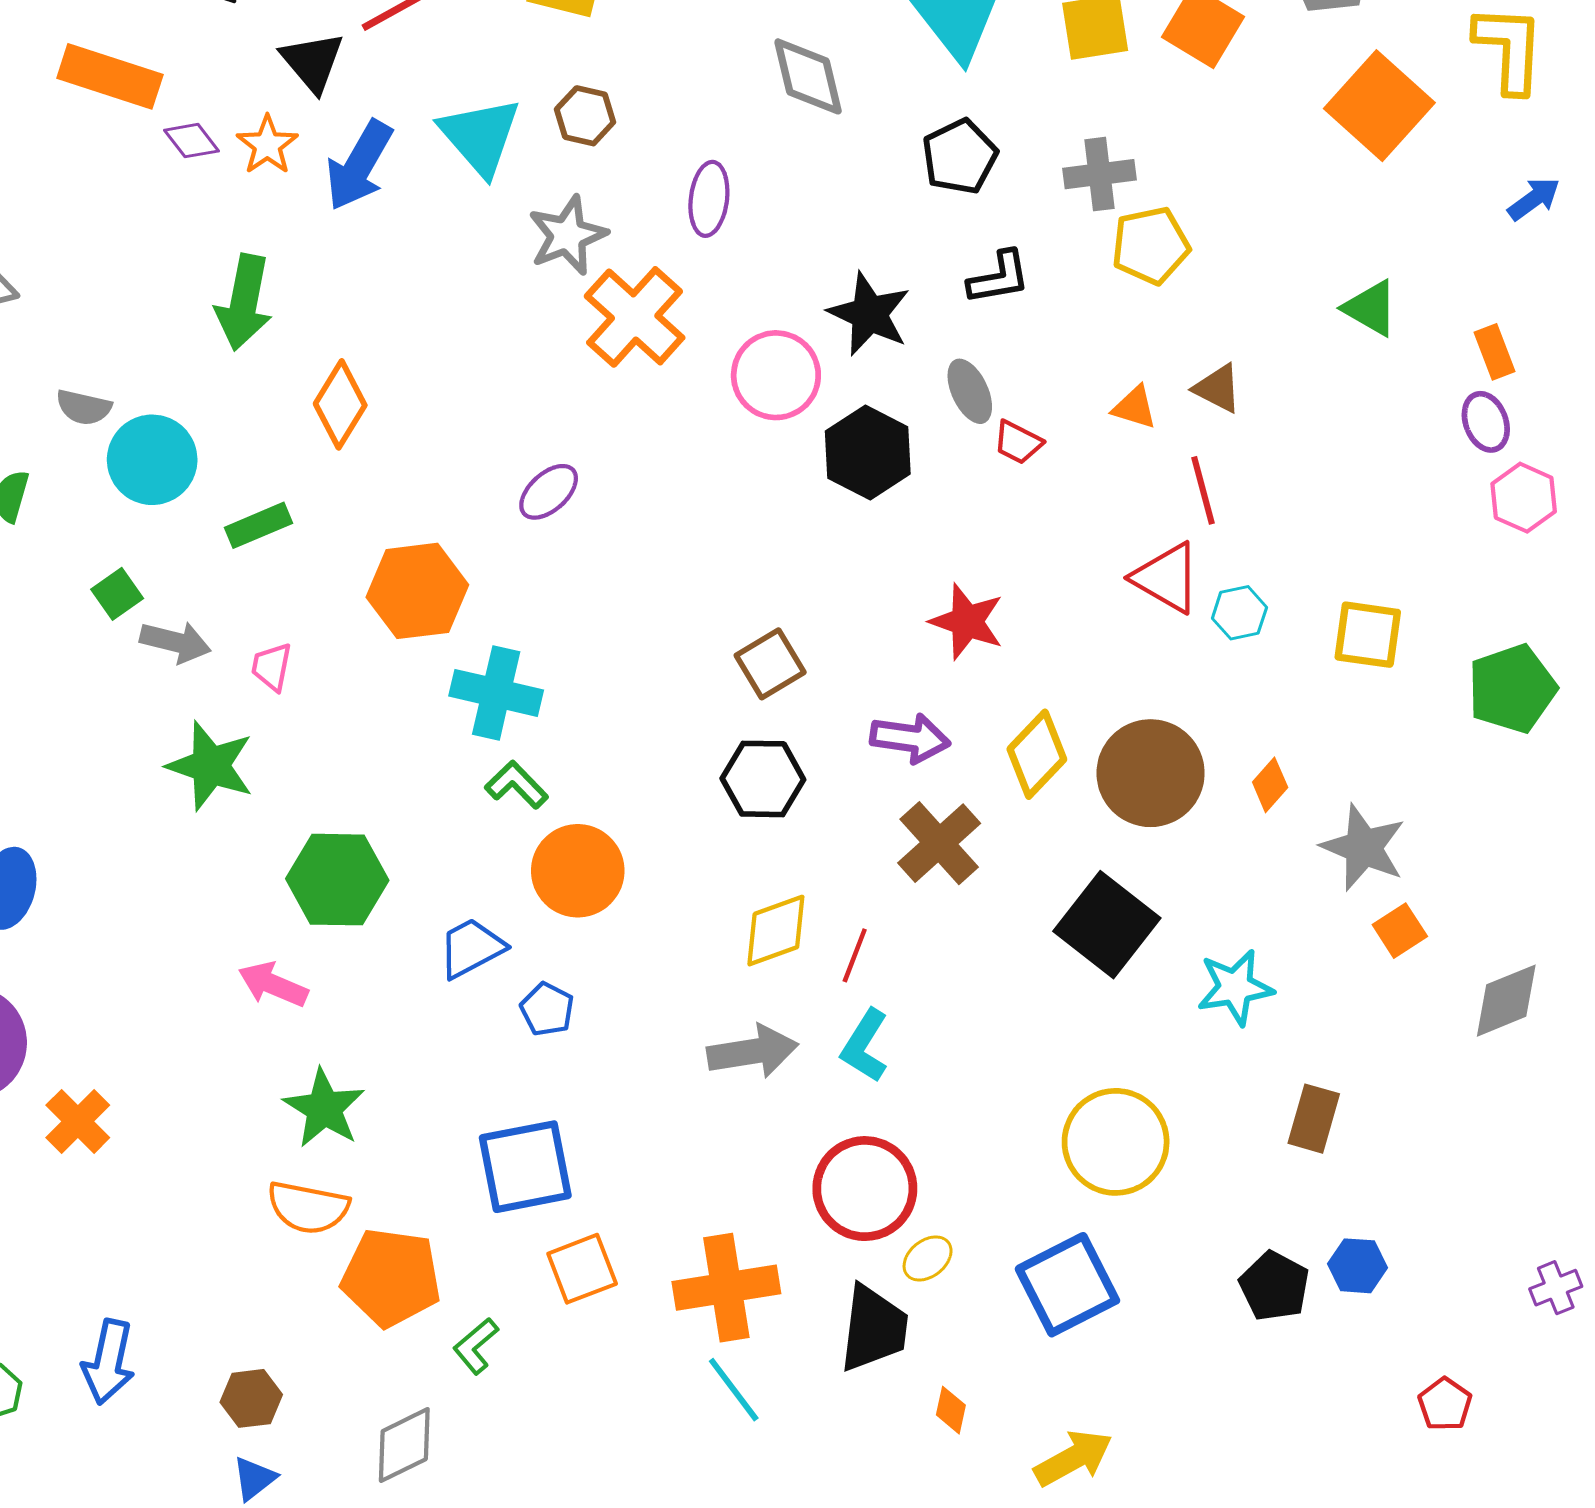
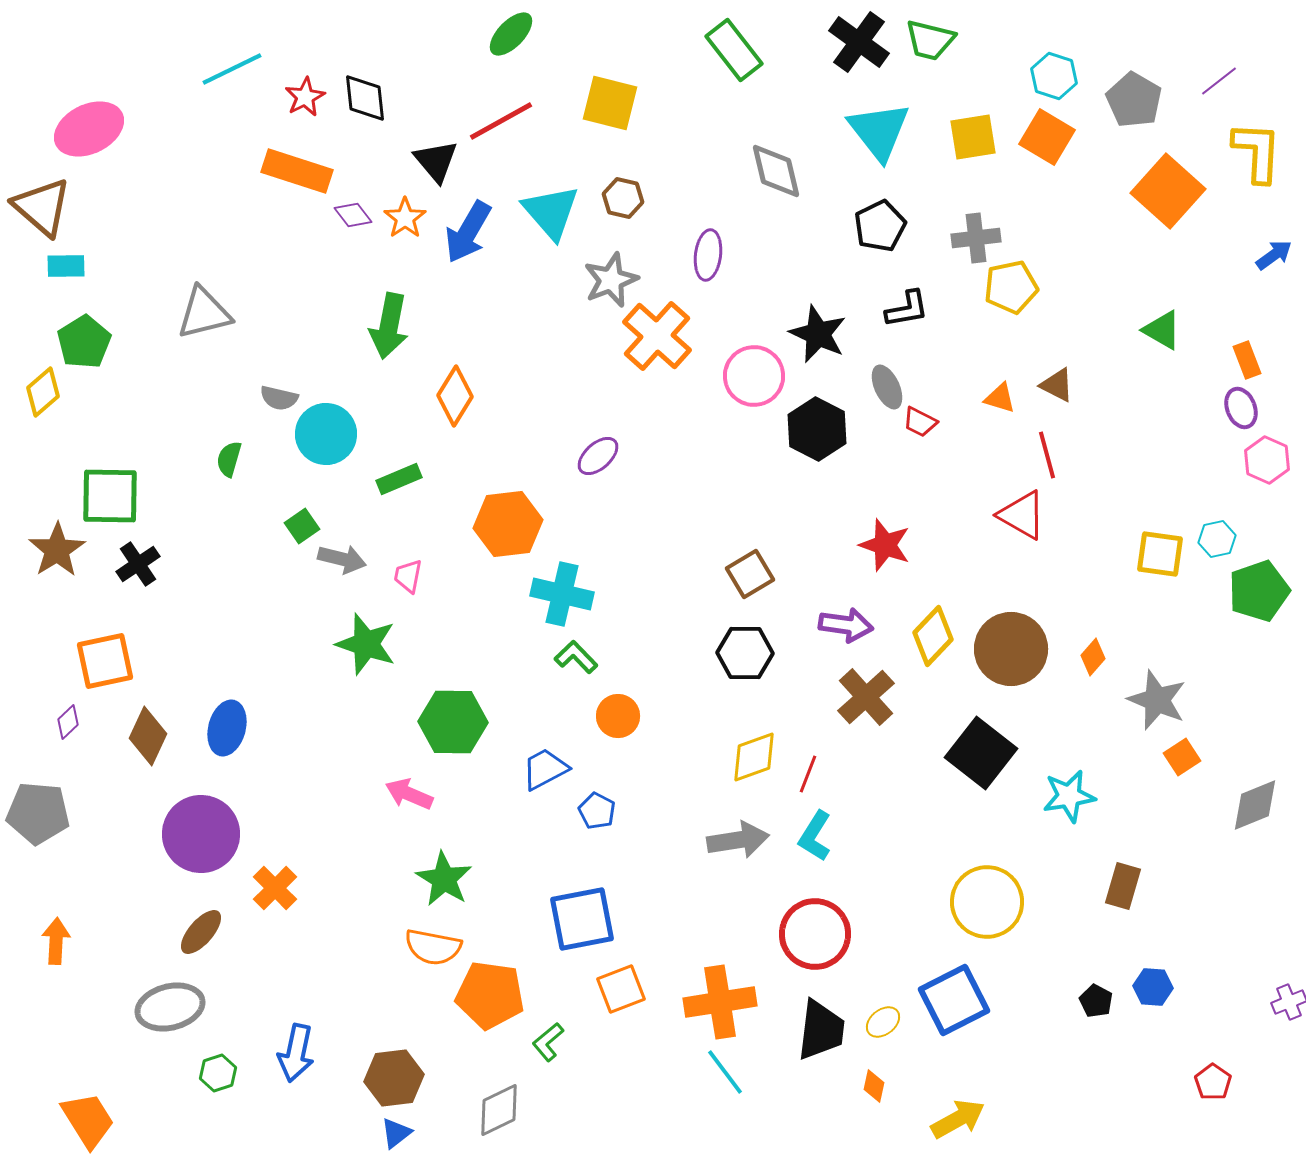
cyan hexagon: (1239, 613) -> (1217, 539), moved
orange circle: (578, 871) -> (618, 716), size x0.7
yellow ellipse: (928, 1258) -> (883, 1022), moved
black pentagon: (1274, 1286) -> (1096, 1001), size x0.7
brown hexagon: (251, 1398) -> (394, 1078), size x1.4

